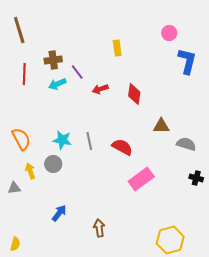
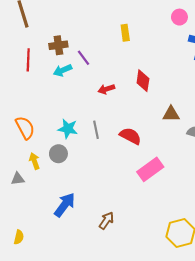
red arrow: (100, 89) -> (106, 89), moved
blue arrow: (59, 213) -> (65, 205), size x1.4
brown arrow: (99, 228) -> (106, 221), turned 42

